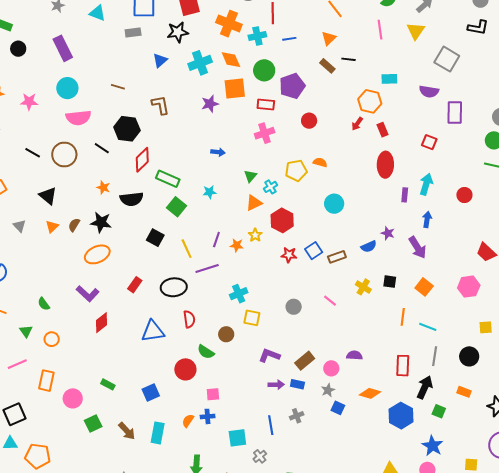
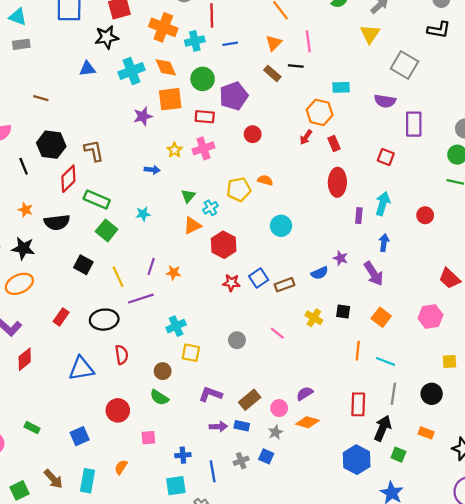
pink line: (380, 30) -> (308, 41), moved
gray rectangle: (133, 32) -> (21, 44), moved
blue triangle: (160, 60) -> (87, 69), turned 35
brown L-shape: (160, 105) -> (94, 151), moved
black line: (102, 148) -> (24, 166), turned 35
yellow star: (255, 235) -> (175, 150), moved
green semicircle: (206, 352) -> (159, 398), moved
purple semicircle: (354, 355) -> (305, 393), turned -35
orange diamond: (370, 393) -> (307, 422), moved
blue square: (338, 408) -> (266, 456), moved
blue cross: (208, 416) -> (183, 455), moved
green square: (93, 423) -> (19, 490), moved

